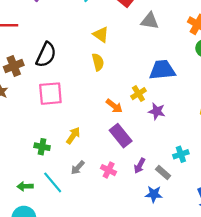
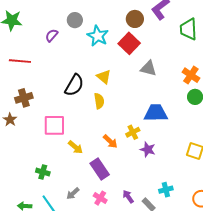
black semicircle: (46, 55) -> (74, 85), moved
yellow arrow: (73, 136) -> (76, 147), moved, turned 91
purple rectangle: (121, 136) -> (100, 169), moved
purple arrow: (140, 166) -> (128, 197), turned 112

